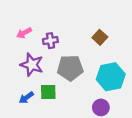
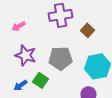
purple cross: (50, 41) -> (60, 15), moved, size x1.6
green square: (48, 92) -> (40, 80), turned 35

